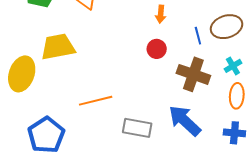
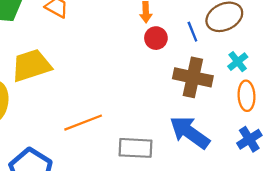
red circle: (157, 49) -> (156, 38), moved
blue cross: (234, 133) -> (249, 139), turned -30

